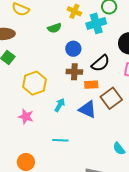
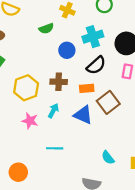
cyan cross: (96, 23) -> (93, 37), moved
brown cross: (74, 72) -> (59, 82), moved
pink star: (26, 117) -> (30, 121), moved
cyan semicircle: (119, 149) -> (108, 158), moved

